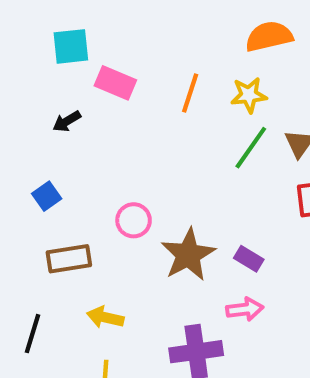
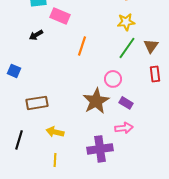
orange line: (190, 93) -> (82, 46), moved
blue square: (47, 196) -> (14, 71), moved, turned -32
pink circle: (134, 220) -> (113, 79), moved

